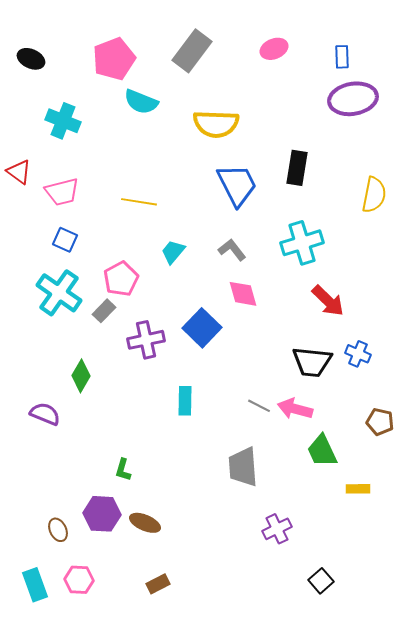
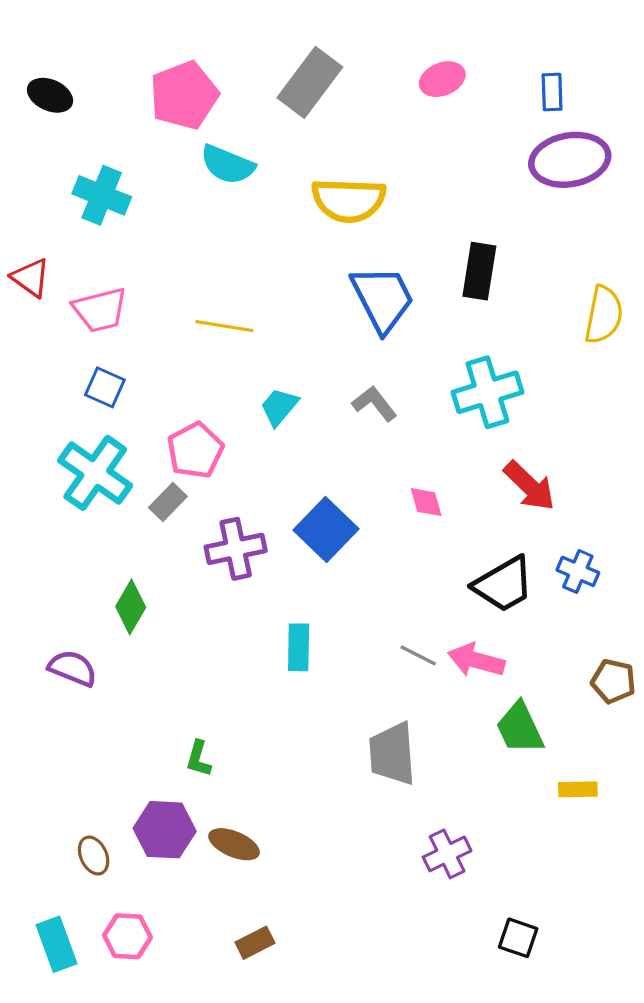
pink diamond: (243, 294) -> (426, 502), moved, size x0.7
black trapezoid: (312, 362) -> (504, 584), turned -36
black square: (321, 581) -> (518, 938), turned -30

